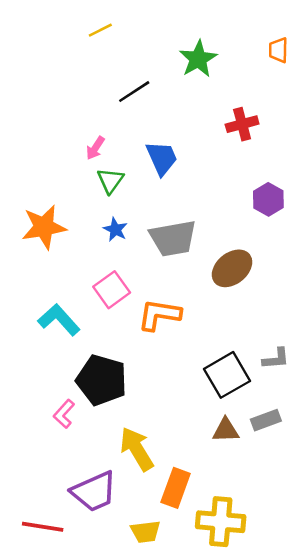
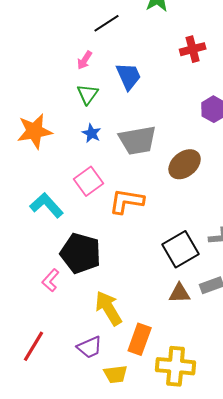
pink arrow: (95, 148) -> (85, 60), moved
purple trapezoid: (94, 492) -> (90, 347), moved, size x0.7
red line: (43, 527) -> (34, 346), moved, turned -68

